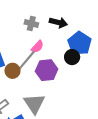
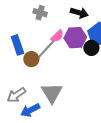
gray cross: (31, 23) -> (40, 13), moved
purple hexagon: (47, 70) -> (75, 38), moved

